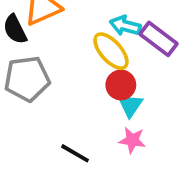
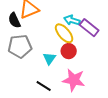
cyan triangle: (130, 105) -> (49, 59), moved
pink star: (132, 140) -> (74, 80), size x1.6

